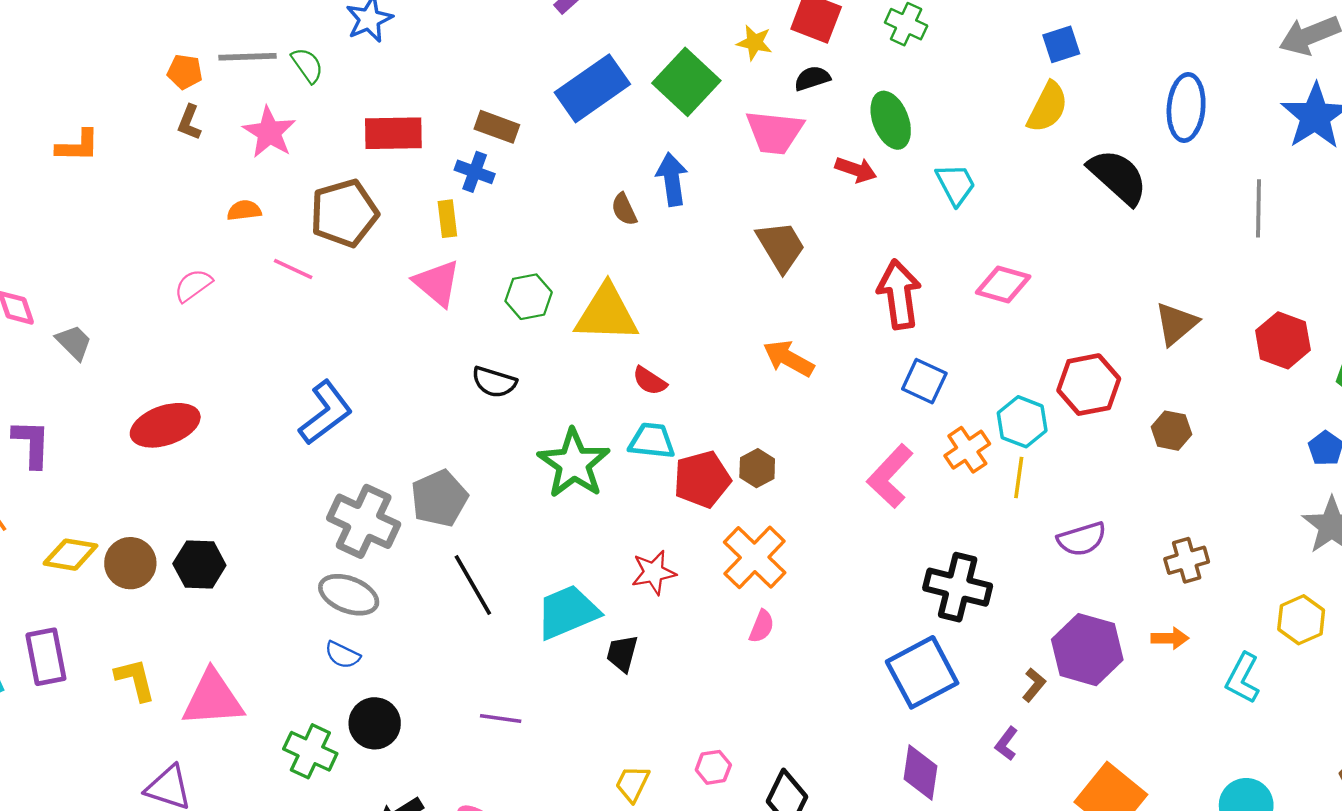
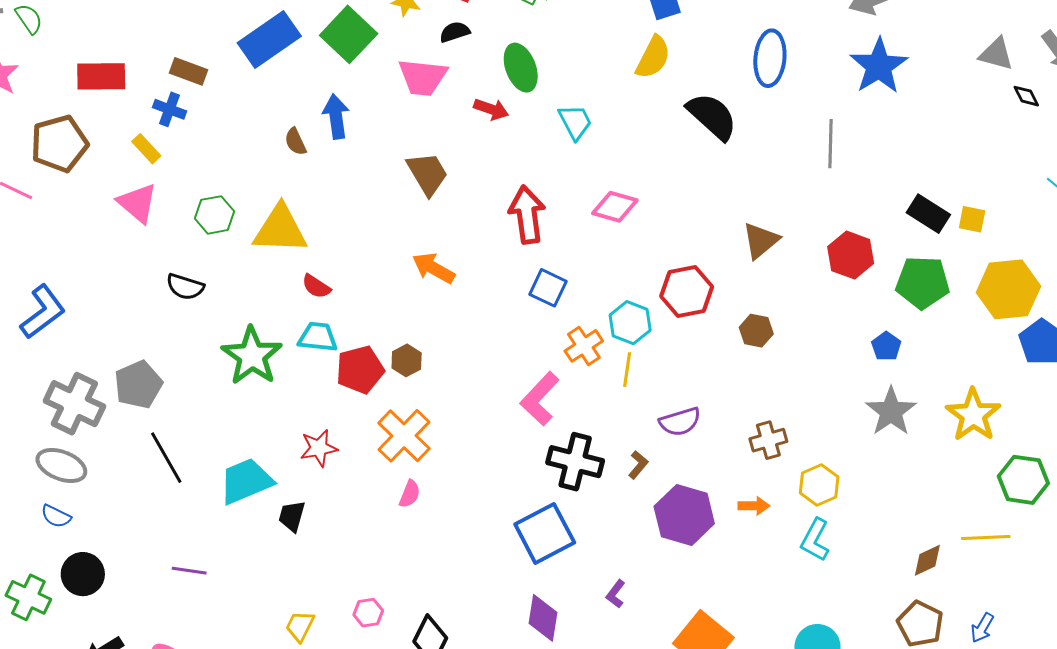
yellow rectangle: (447, 219) -> (146, 149), turned -36
pink L-shape: (890, 476) -> (540, 399), moved
yellow hexagon: (1301, 620) -> (819, 485), moved
brown L-shape: (1034, 685) -> (638, 465), moved

